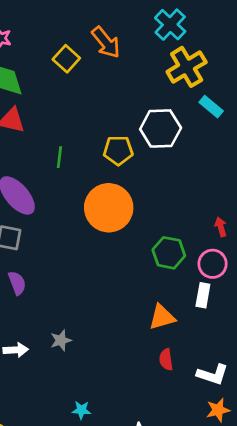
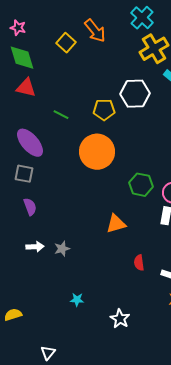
green line: (59, 157) -> (61, 115), turned -70
orange triangle: (162, 317) -> (116, 224), moved
white arrow: (16, 350) -> (35, 247), moved

